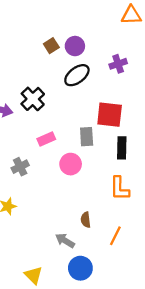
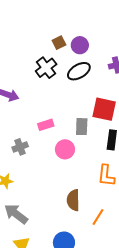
black cross: (33, 99) -> (46, 68), moved
brown semicircle: (86, 220) -> (73, 200), size x1.5
gray arrow: (65, 241) -> (16, 214), moved, size x1.4

